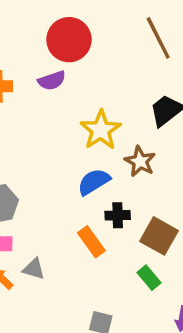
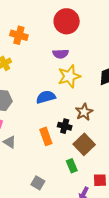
purple semicircle: (52, 81) -> (61, 54), moved
brown star: (140, 161) -> (84, 112), moved
blue semicircle: (94, 182) -> (46, 97), moved

